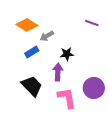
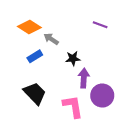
gray arrow: (47, 36) -> (51, 39), turned 64
purple arrow: (58, 72) -> (84, 78), moved

